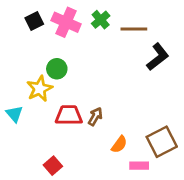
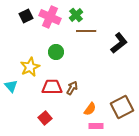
brown line: (134, 29) -> (86, 31), moved
green circle: (57, 69) -> (56, 52), moved
red square: (53, 166) -> (45, 118), moved
pink rectangle: (139, 166) -> (96, 126), moved

